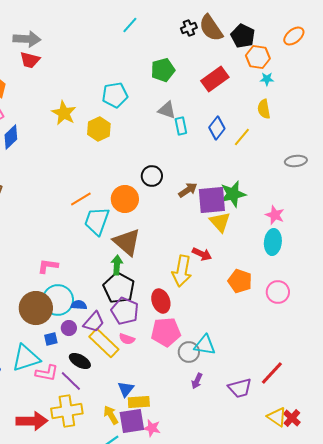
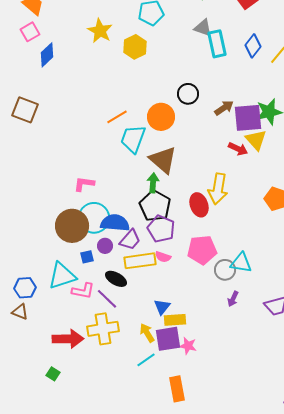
cyan rectangle: (181, 126) -> (217, 44), size x1.5
red arrow: (202, 254) -> (238, 149), moved
red ellipse: (161, 301) -> (199, 205), moved
blue semicircle: (79, 305) -> (115, 223), size x1.8
yellow rectangle: (104, 343) -> (140, 261), turned -52

